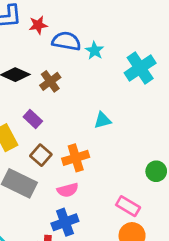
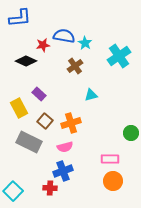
red star: (38, 25) -> (43, 45), moved
brown cross: (50, 81) -> (75, 66), moved
pink rectangle: (128, 206) -> (110, 159), turned -30

